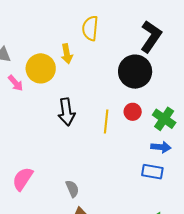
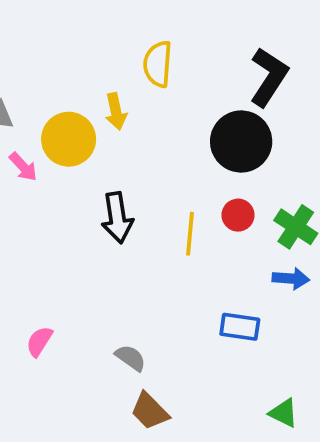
blue rectangle: (152, 172) -> (240, 327), moved
pink semicircle: (23, 179) -> (39, 341), size x0.7
gray semicircle: (72, 189) -> (131, 358), turned -30

